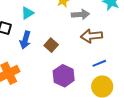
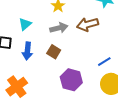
gray arrow: (80, 14) -> (59, 28), moved
brown arrow: (91, 36) -> (88, 24), moved

